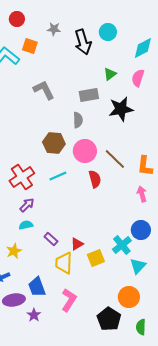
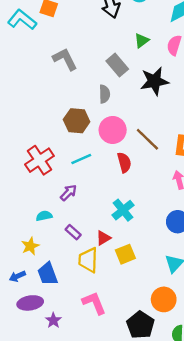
gray rectangle: (89, 95) -> (117, 65), turned 60
purple arrow: (27, 205) -> (68, 193), moved
cyan cross: (122, 245) -> (123, 210), moved
blue trapezoid: (37, 287) -> (48, 274), moved
pink L-shape: (69, 300) -> (94, 303), turned -55

